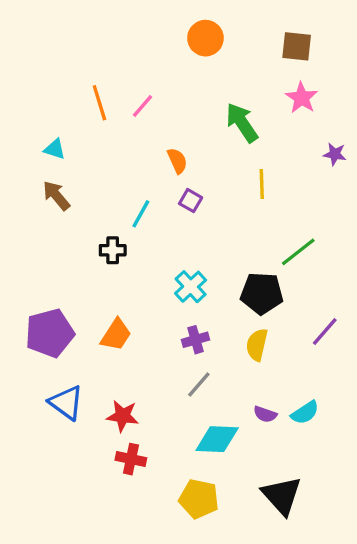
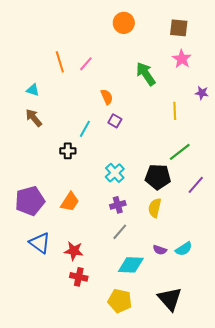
yellow line: (262, 184) -> (175, 111), moved
purple line: (325, 331) -> (196, 185), moved

